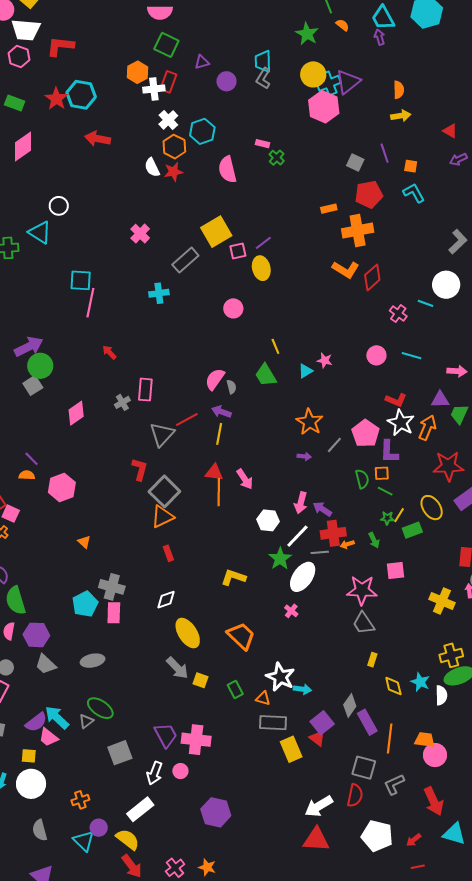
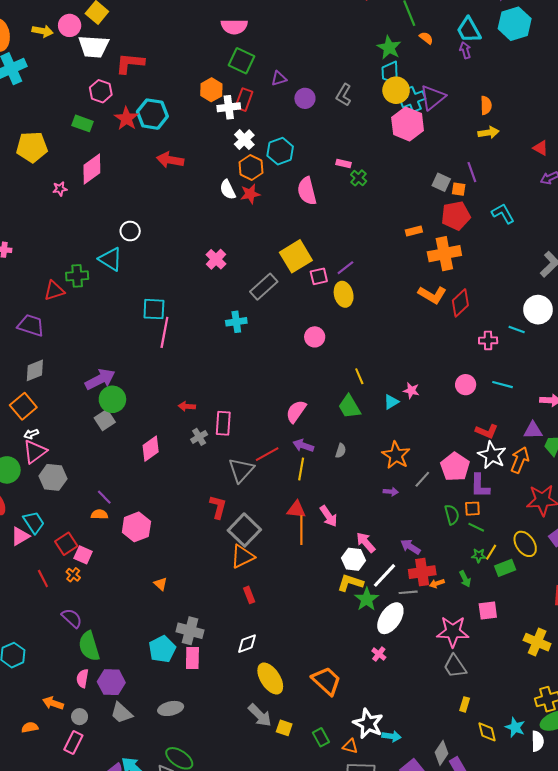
pink hexagon: (19, 57) -> (101, 91), moved
cyan trapezoid: (263, 61) -> (390, 73), moved
orange square: (411, 166) -> (459, 189), moved
pink cross: (398, 314) -> (488, 340), turned -36
red arrow: (109, 352) -> (187, 406), moved, turned -42
gray semicircle: (231, 387) -> (341, 451), moved, turned 32
pink arrow: (301, 503) -> (366, 542), moved, turned 125
yellow L-shape: (233, 577) -> (350, 583), moved

